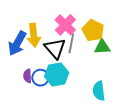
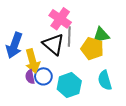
yellow pentagon: (93, 30) -> (92, 49), moved
yellow arrow: (34, 35) -> (32, 61), moved
cyan hexagon: (57, 75) -> (69, 85), moved

